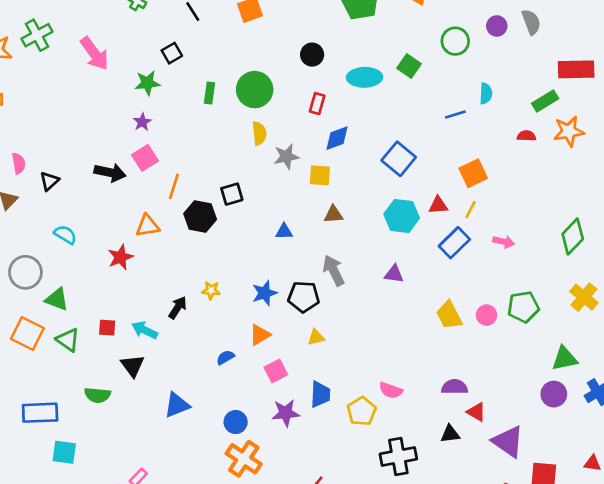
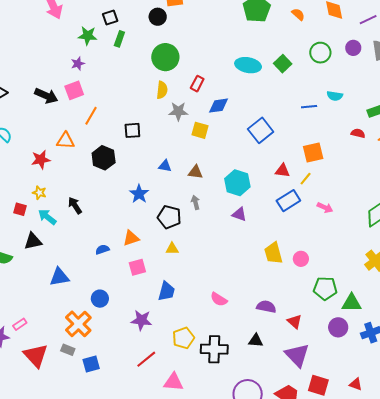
black circle: (312, 55) -> (158, 17), moved
green rectangle: (210, 93) -> (119, 39), moved
cyan semicircle: (486, 94) -> (335, 96), turned 84
red rectangle: (317, 104) -> (197, 84), moved
brown triangle: (333, 214) -> (195, 172), moved
black hexagon: (200, 216) -> (104, 158), moved
cyan hexagon: (402, 216) -> (237, 183), moved
gray arrow: (334, 270) -> (195, 202), size x0.6
yellow star: (211, 290) -> (39, 193), moved
blue star: (265, 293) -> (139, 194), moved, turned -30
green pentagon: (523, 307) -> (325, 288), moved
black arrow: (178, 308) -> (75, 205), turned -78
black triangle: (133, 366) -> (33, 241), turned 42
yellow pentagon: (362, 411) -> (183, 338), moved
red triangle: (476, 412) -> (295, 322), moved
purple star: (286, 413) -> (141, 320), moved
orange cross: (244, 459) -> (78, 324), moved

